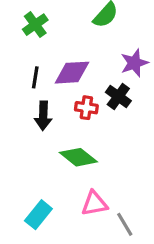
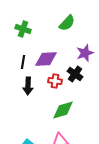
green cross: (35, 25) -> (23, 29), turned -35
green diamond: (78, 157) -> (63, 110), moved, turned -55

